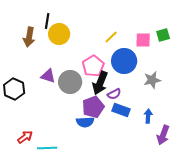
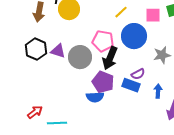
pink pentagon: (93, 66) -> (103, 41), turned -30
black hexagon: (14, 89) -> (36, 49), moved
purple semicircle: (114, 94) -> (138, 74), moved
purple pentagon: (93, 107) -> (103, 82), turned -30

